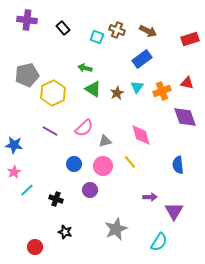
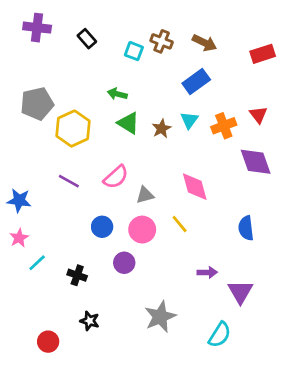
red triangle: (187, 83) -> (258, 115), turned 40

